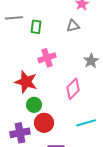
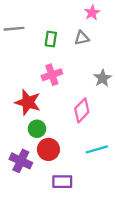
green rectangle: (36, 27) -> (51, 39), moved
purple cross: (20, 133) -> (21, 161), turned 36

